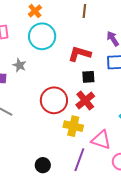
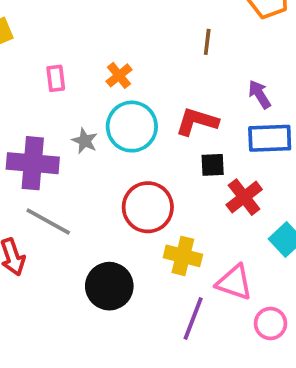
orange cross: (35, 11) -> (119, 75), moved
cyan circle: (42, 36) -> (132, 127), moved
red cross: (85, 101) -> (244, 197), moved
black circle: (43, 165) -> (109, 286), moved, size x1.6

